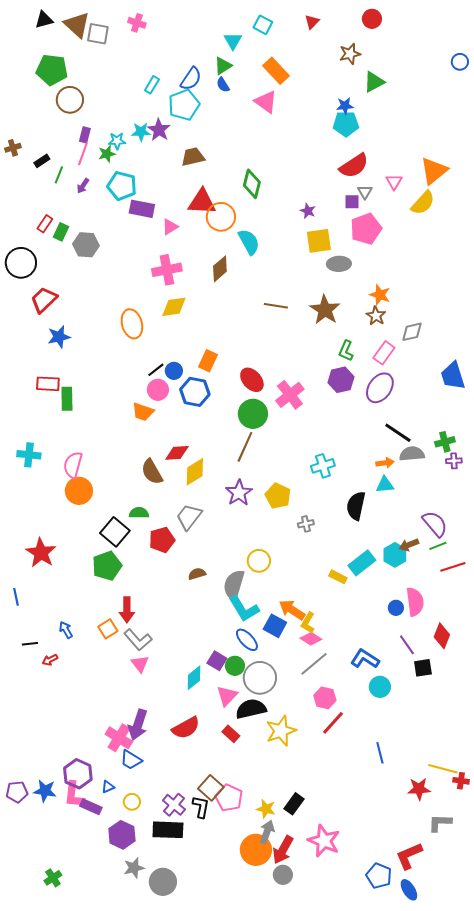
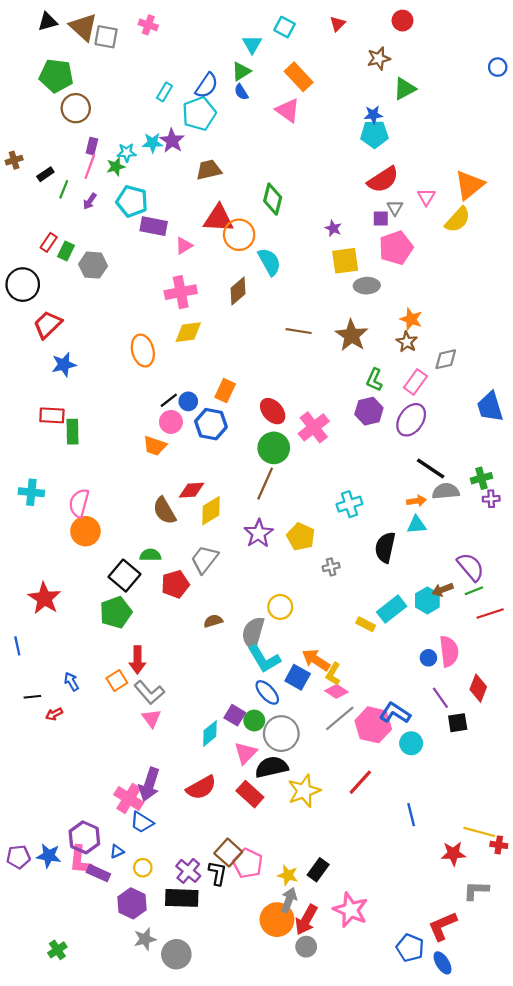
pink hexagon: (325, 698) -> (373, 725), moved, size x1.5
red rectangle: (231, 734) -> (250, 794), size x1.4

